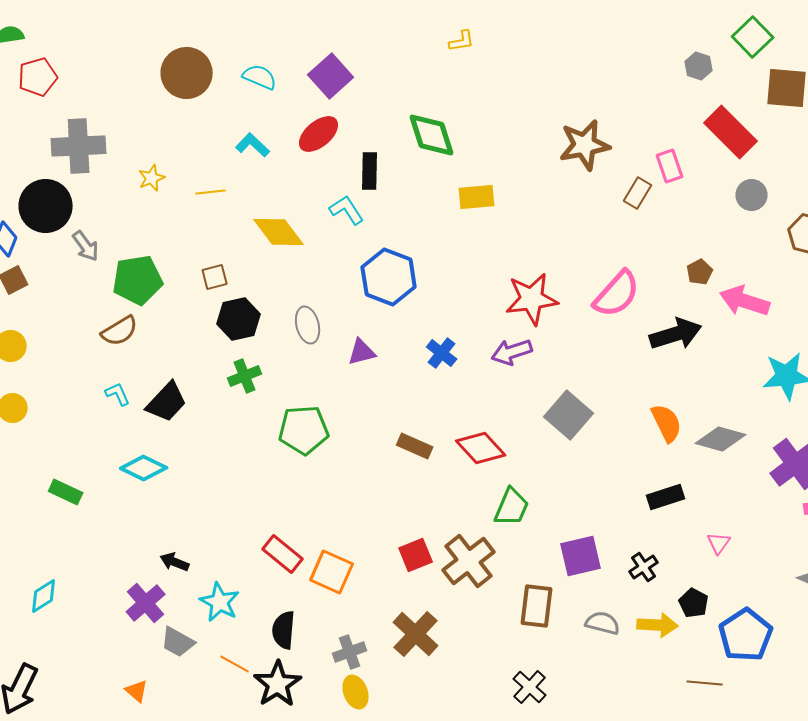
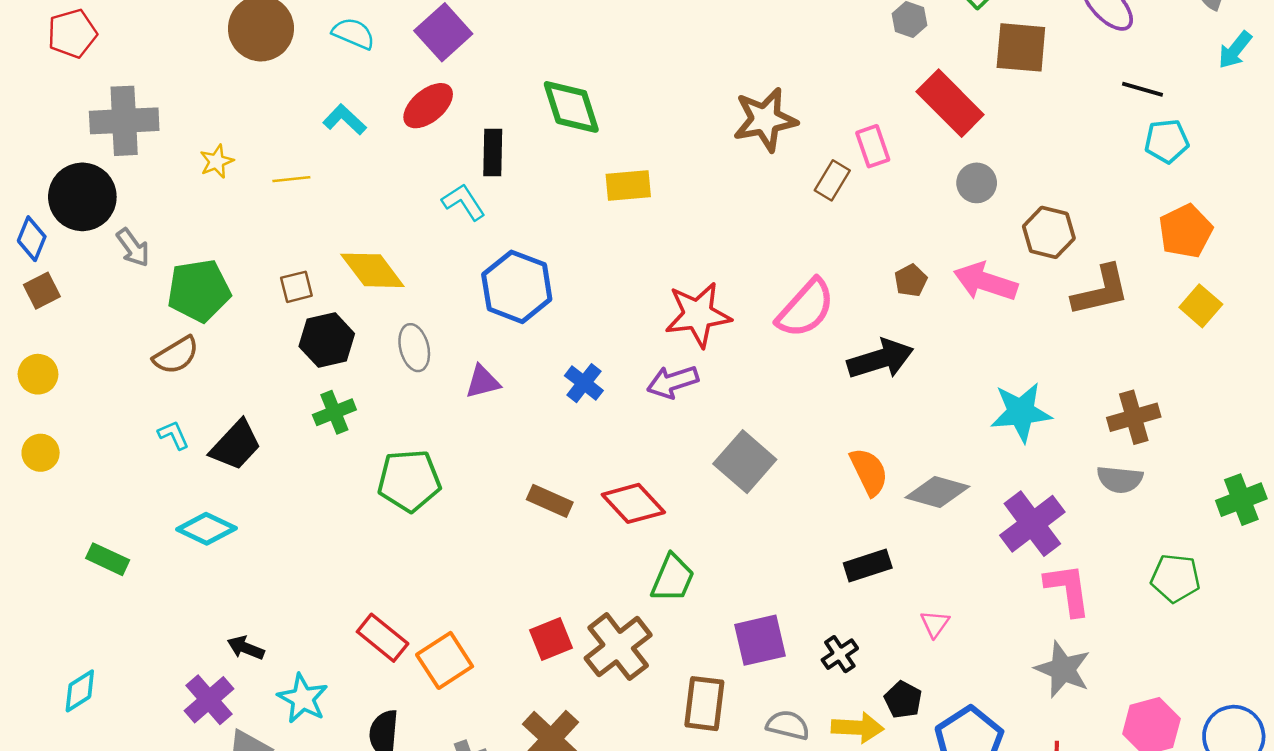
yellow diamond: (279, 232) -> (372, 270), moved
pink arrow: (745, 301) -> (985, 282), moved
orange square: (332, 572) -> (445, 660), turned 33

